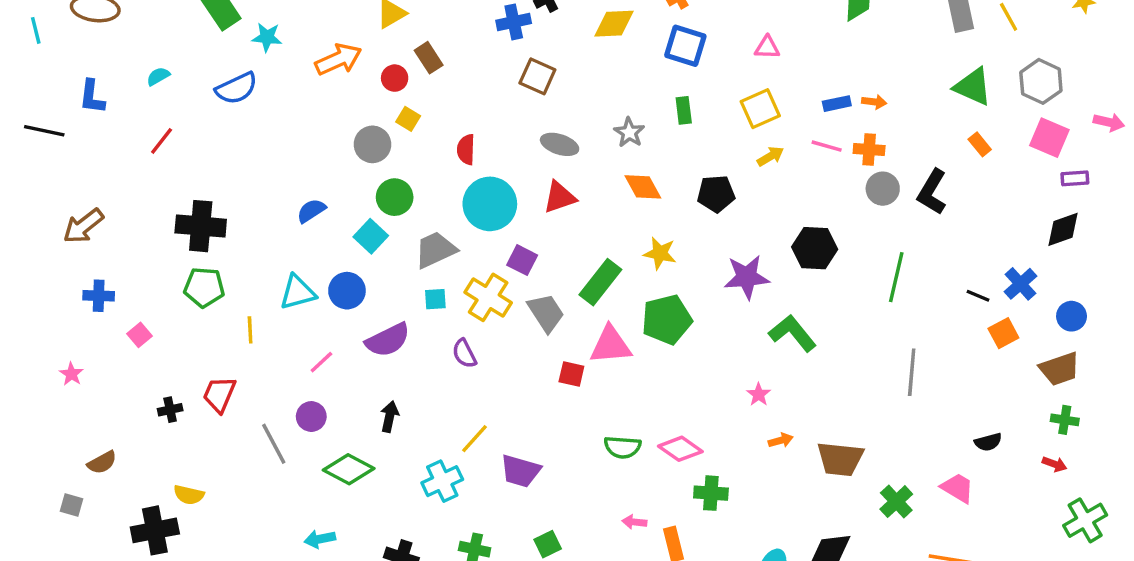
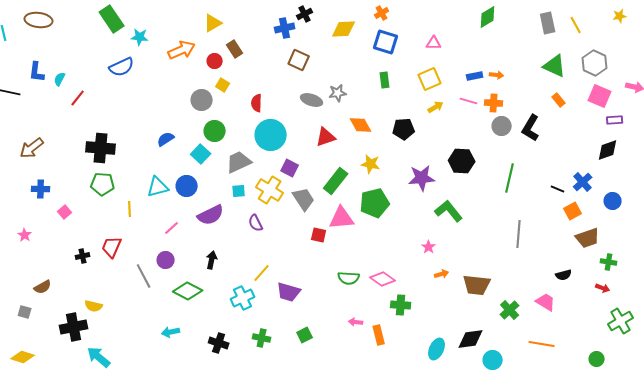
cyan semicircle: (158, 76) -> (60, 79), moved, turned -32
gray star: (629, 132) -> (338, 93), moved, turned 30
red triangle: (560, 197) -> (326, 137), moved
brown trapezoid: (1060, 369) -> (588, 238), moved

